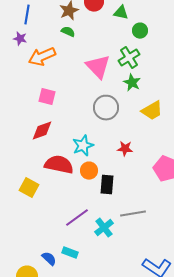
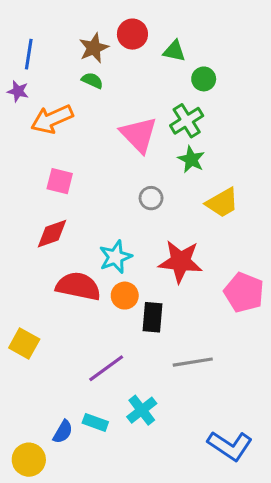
gray circle: (106, 108) -> (151, 198), size x0.6
red star: (125, 149) -> (180, 262), size x1.8
yellow square: (29, 188) -> (24, 344), moved
cyan cross: (104, 228) -> (142, 410), moved
blue semicircle: (49, 259) -> (63, 432), turned 77

